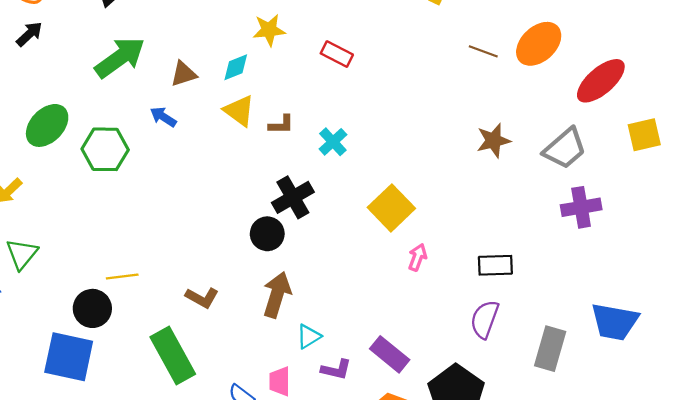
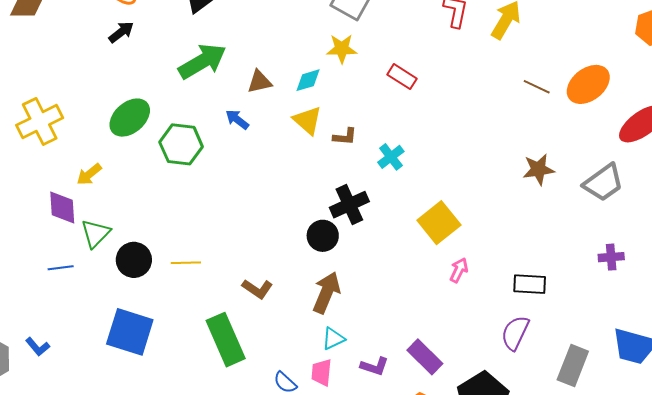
purple cross: (581, 207) -> (611, 257), moved, size x0.7
black circle: (92, 308) -> (134, 260), moved
cyan triangle: (309, 336) -> (333, 339), moved

